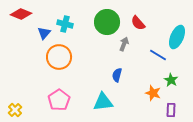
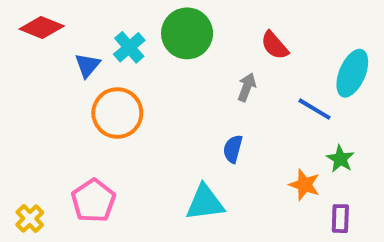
green circle: (107, 22) -> (187, 33), moved
cyan cross: (65, 24) -> (129, 47), turned 35
pink pentagon: (59, 100) -> (93, 201), moved

